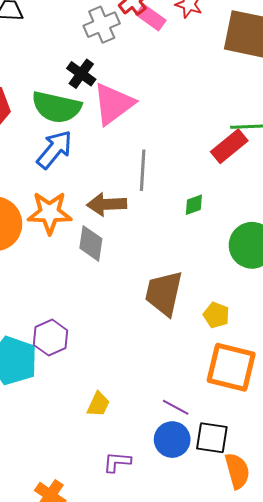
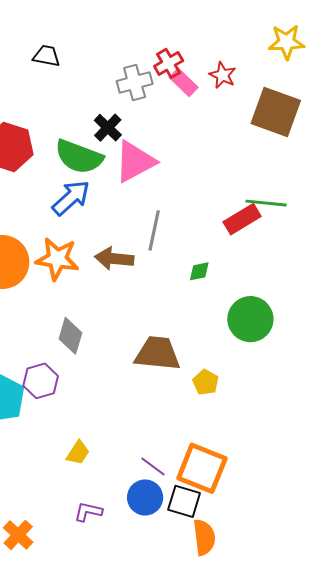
gray diamond: (91, 243) -> (70, 336), moved
brown trapezoid: (164, 293) -> (158, 353), turned 75
orange square: (231, 367) -> (202, 468), moved

